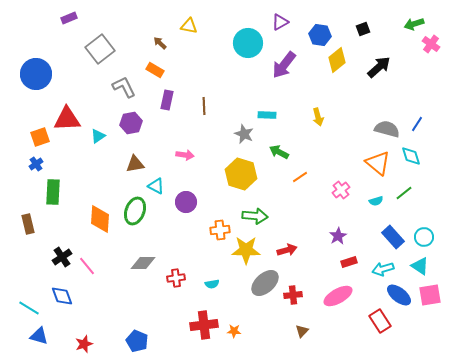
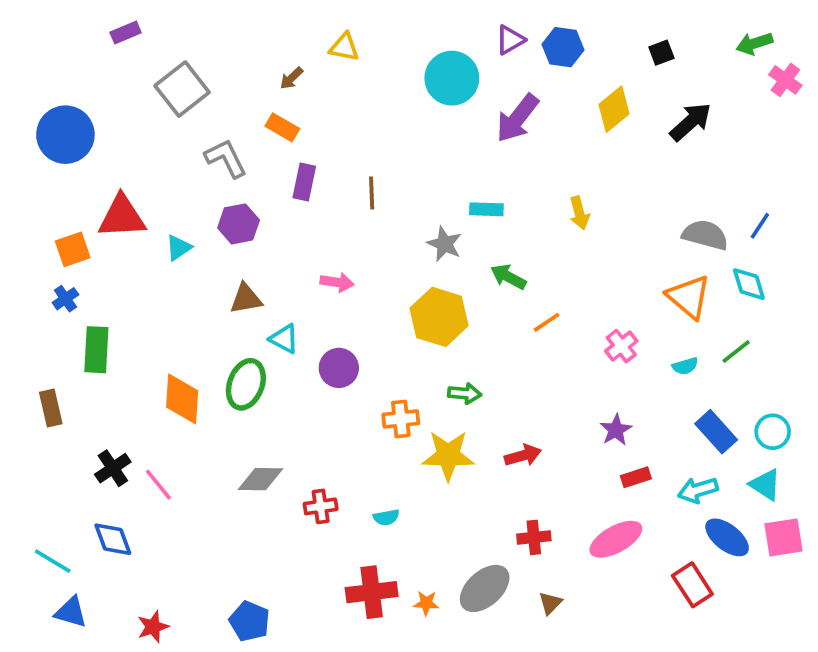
blue hexagon: (320, 35) -> (563, 47), moved
brown arrow: (160, 43) -> (291, 78), turned -88
green arrow: (255, 216) -> (465, 393), size x0.7
gray ellipse: (265, 283) -> (485, 588), moved

